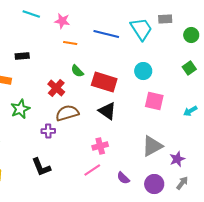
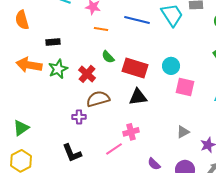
cyan circle: (143, 71) -> (171, 66), moved
green star: (20, 109) -> (58, 69), moved
black triangle: (107, 111) -> (138, 97), turned -42
gray triangle: (152, 146) -> (183, 132), size x0.6
pink line: (92, 170) -> (114, 149), moved

